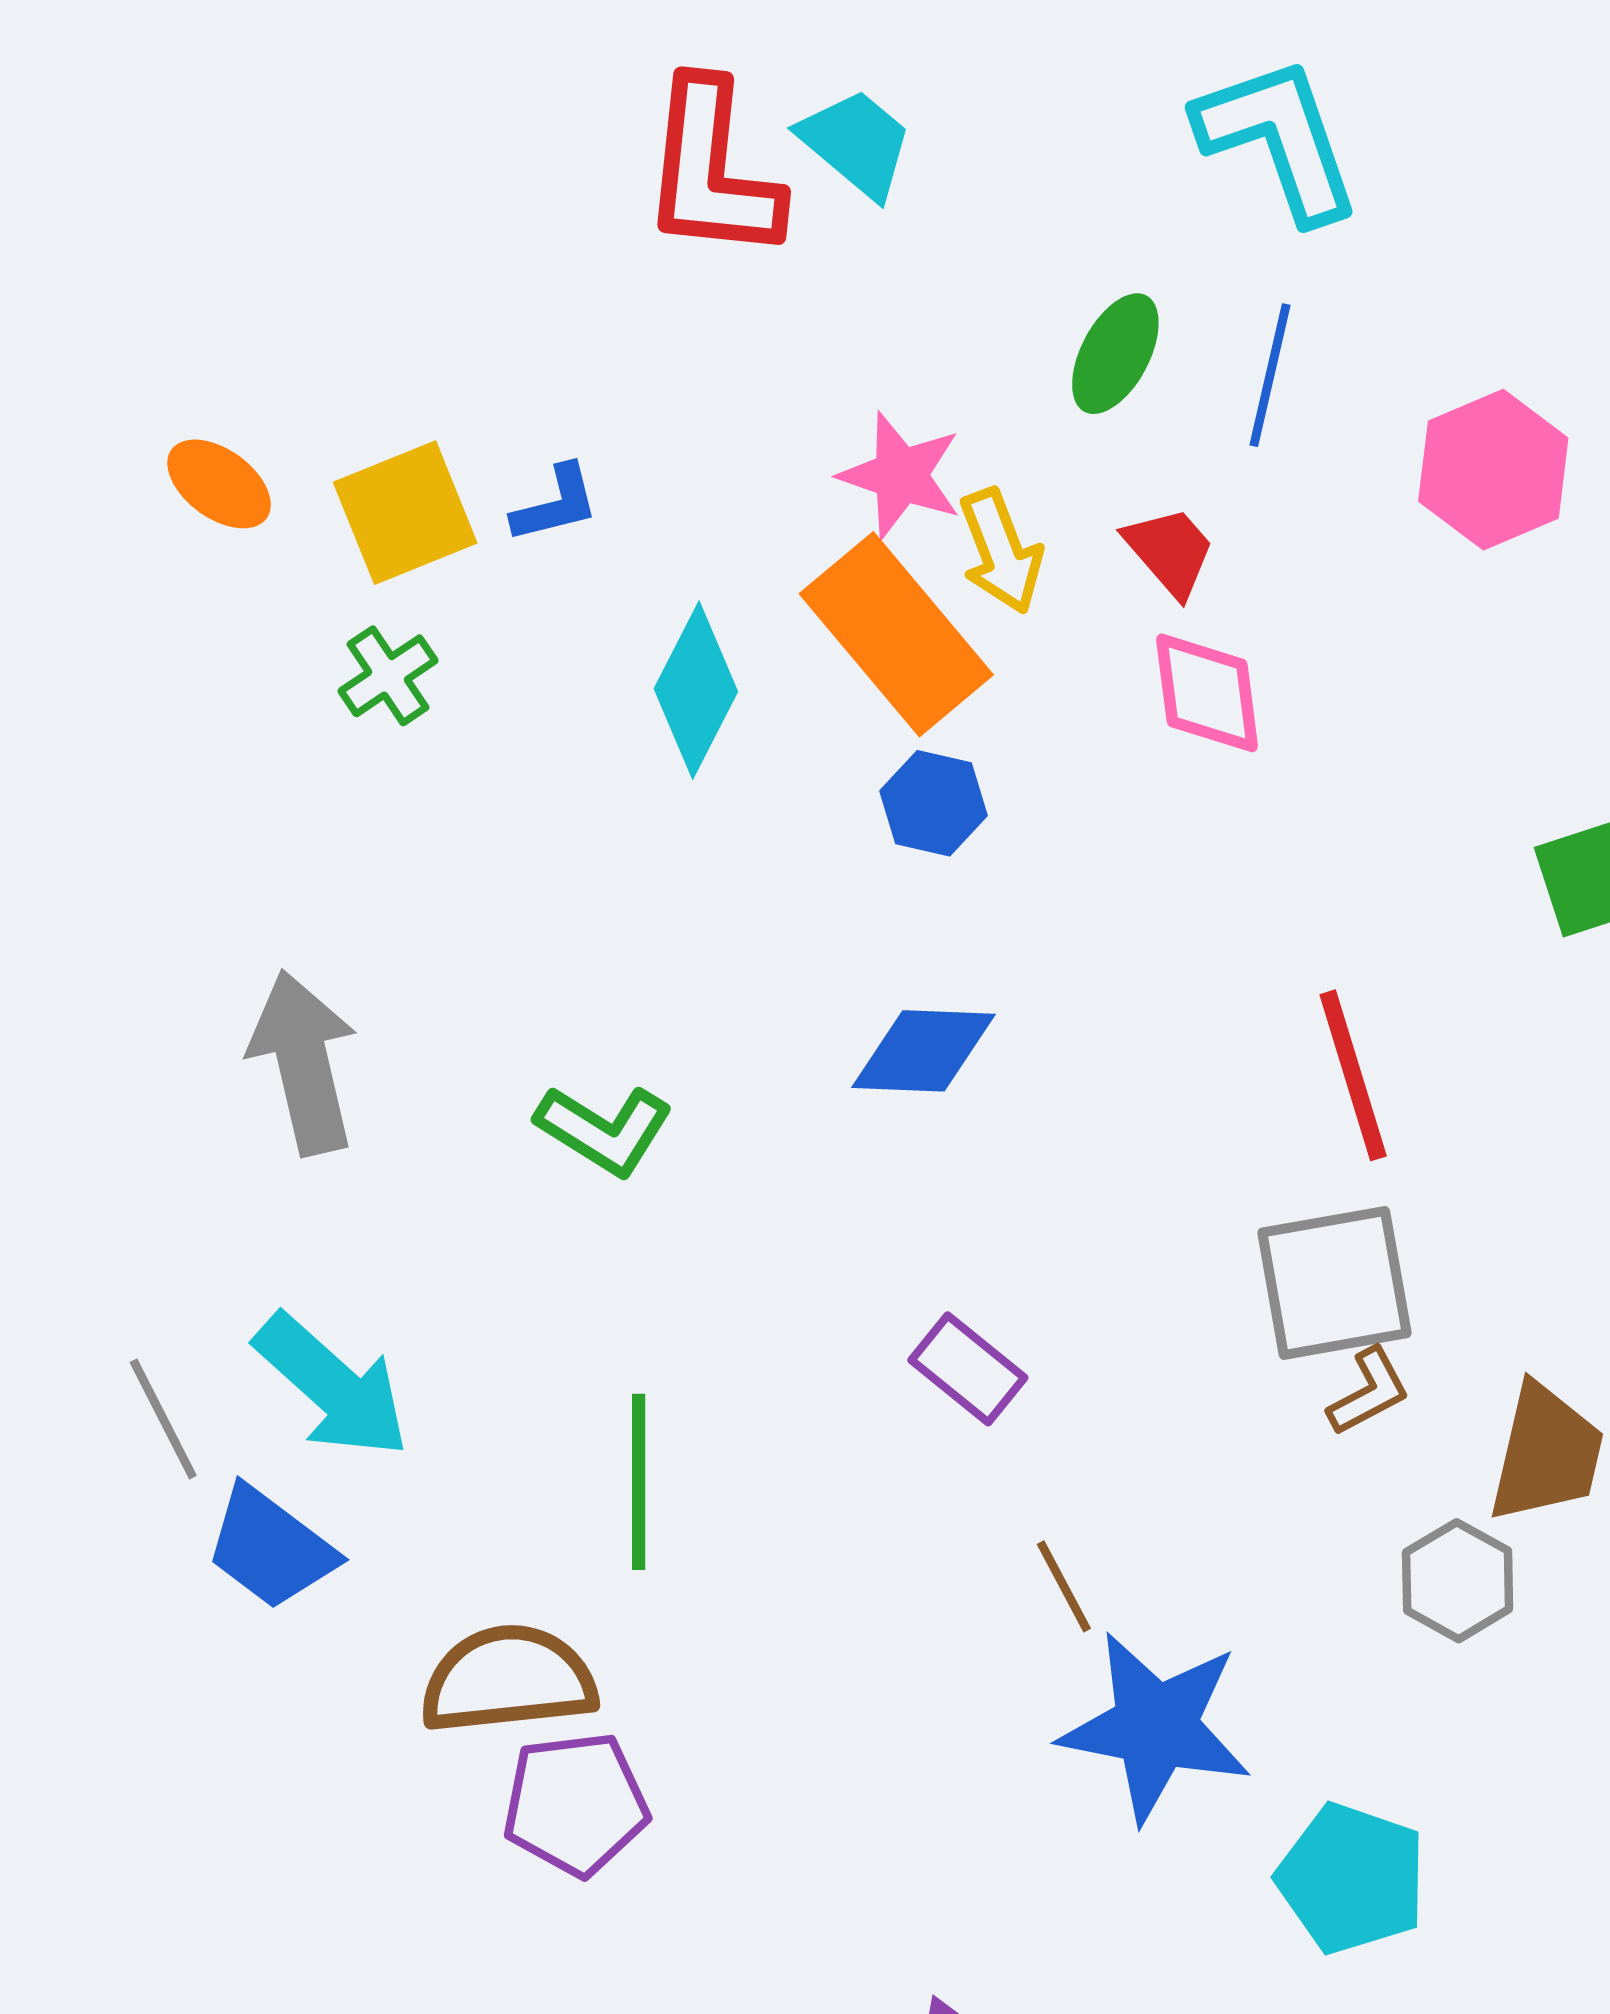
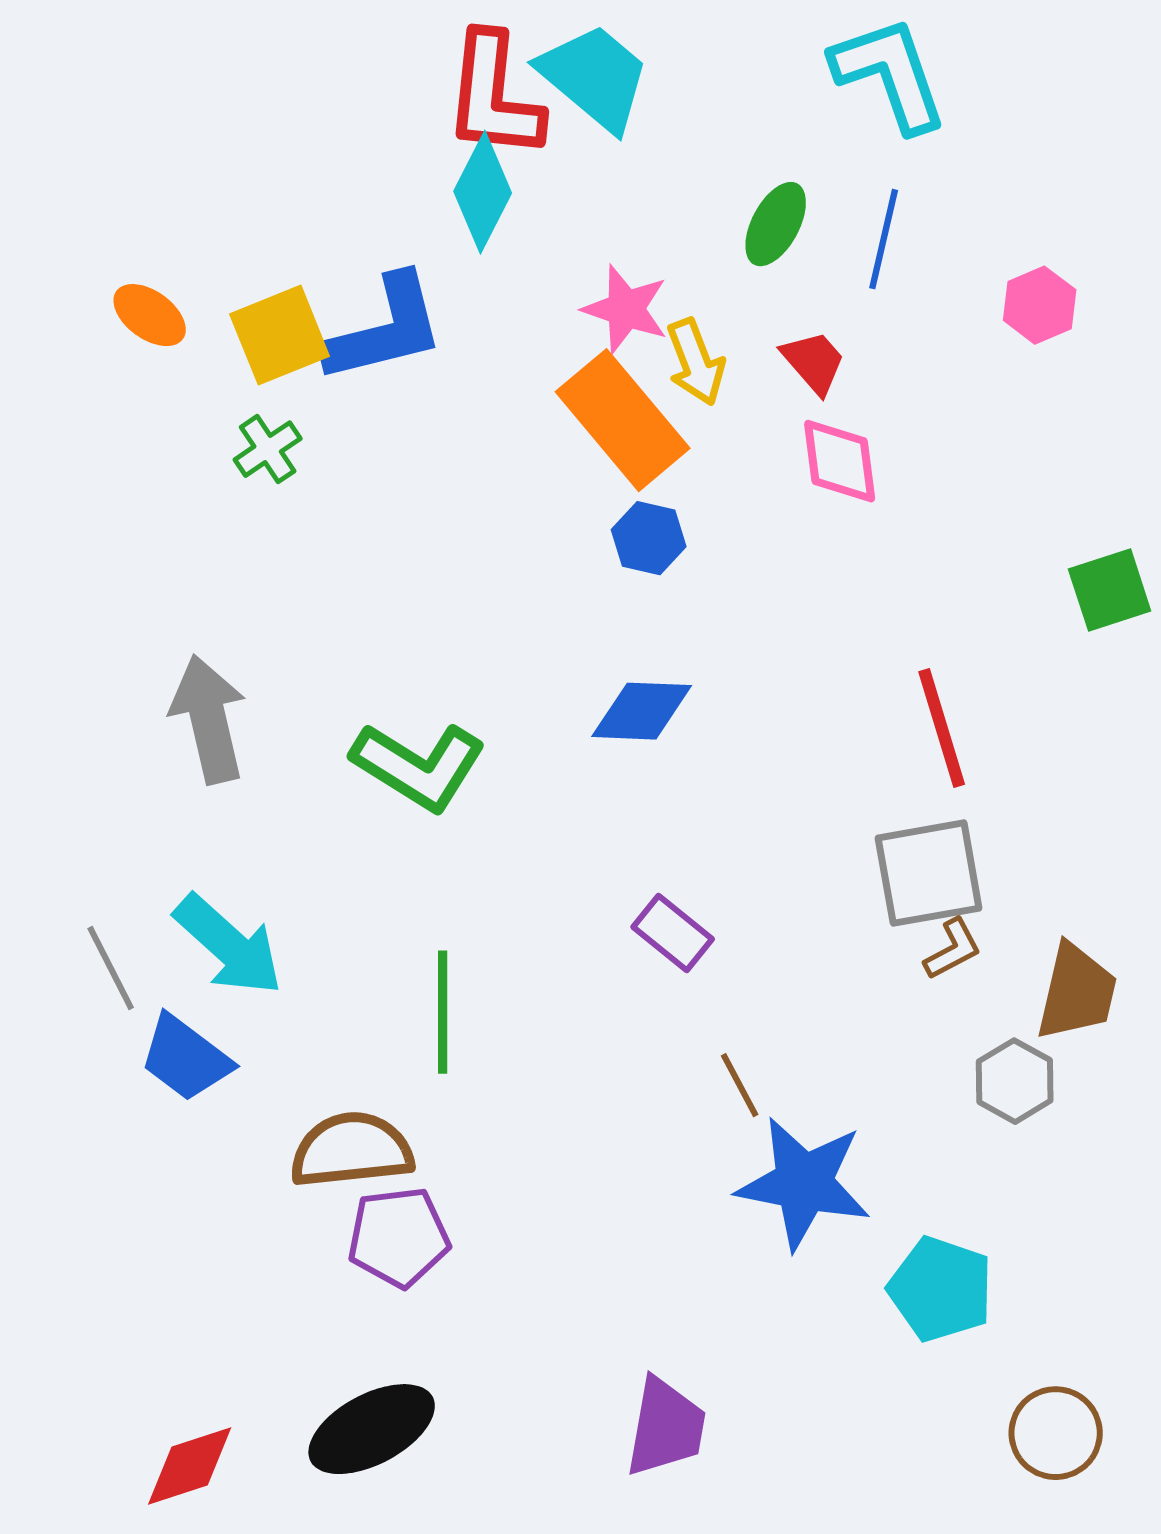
cyan trapezoid: (856, 143) -> (595, 77), size x1.4
pink hexagon: (1493, 470) -> (1040, 305), size x0.7
blue L-shape: (556, 504) -> (385, 329), size x2.0
cyan diamond: (696, 690) -> (483, 192), moved
green L-shape: (604, 1130) -> (419, 766), size x1.4

